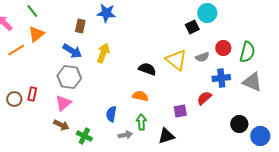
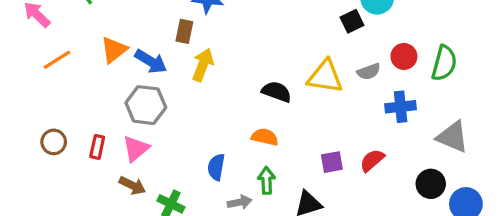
brown rectangle: (80, 26) -> (184, 31), moved
orange triangle: (36, 34) -> (114, 50), moved
yellow triangle: (176, 60) -> (325, 77), turned -30
gray triangle: (252, 82) -> (453, 137), moved
red rectangle: (32, 94) -> (97, 147), moved
red semicircle: (204, 98) -> (372, 160), moved

